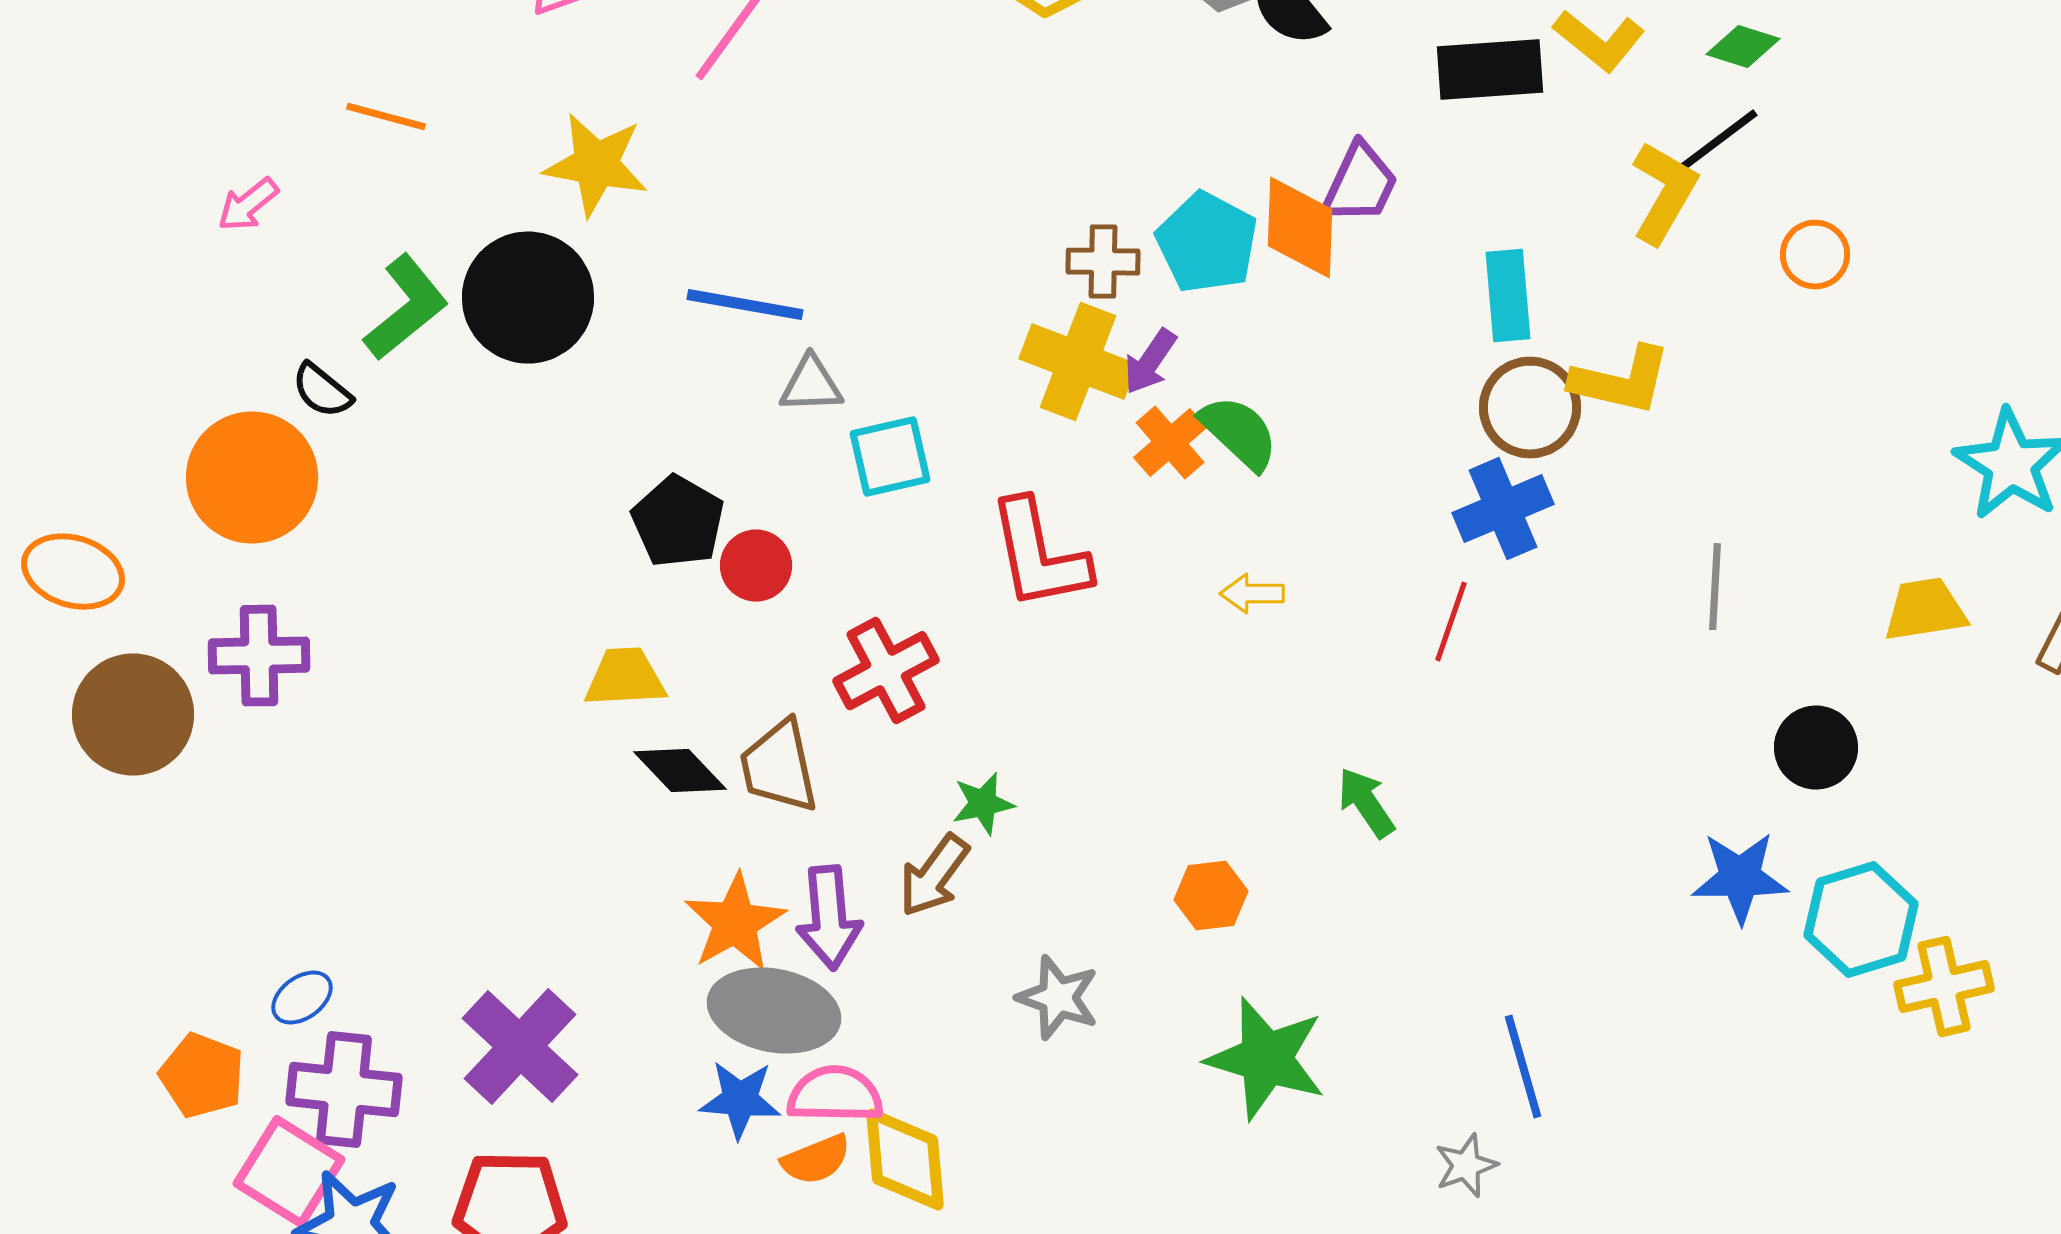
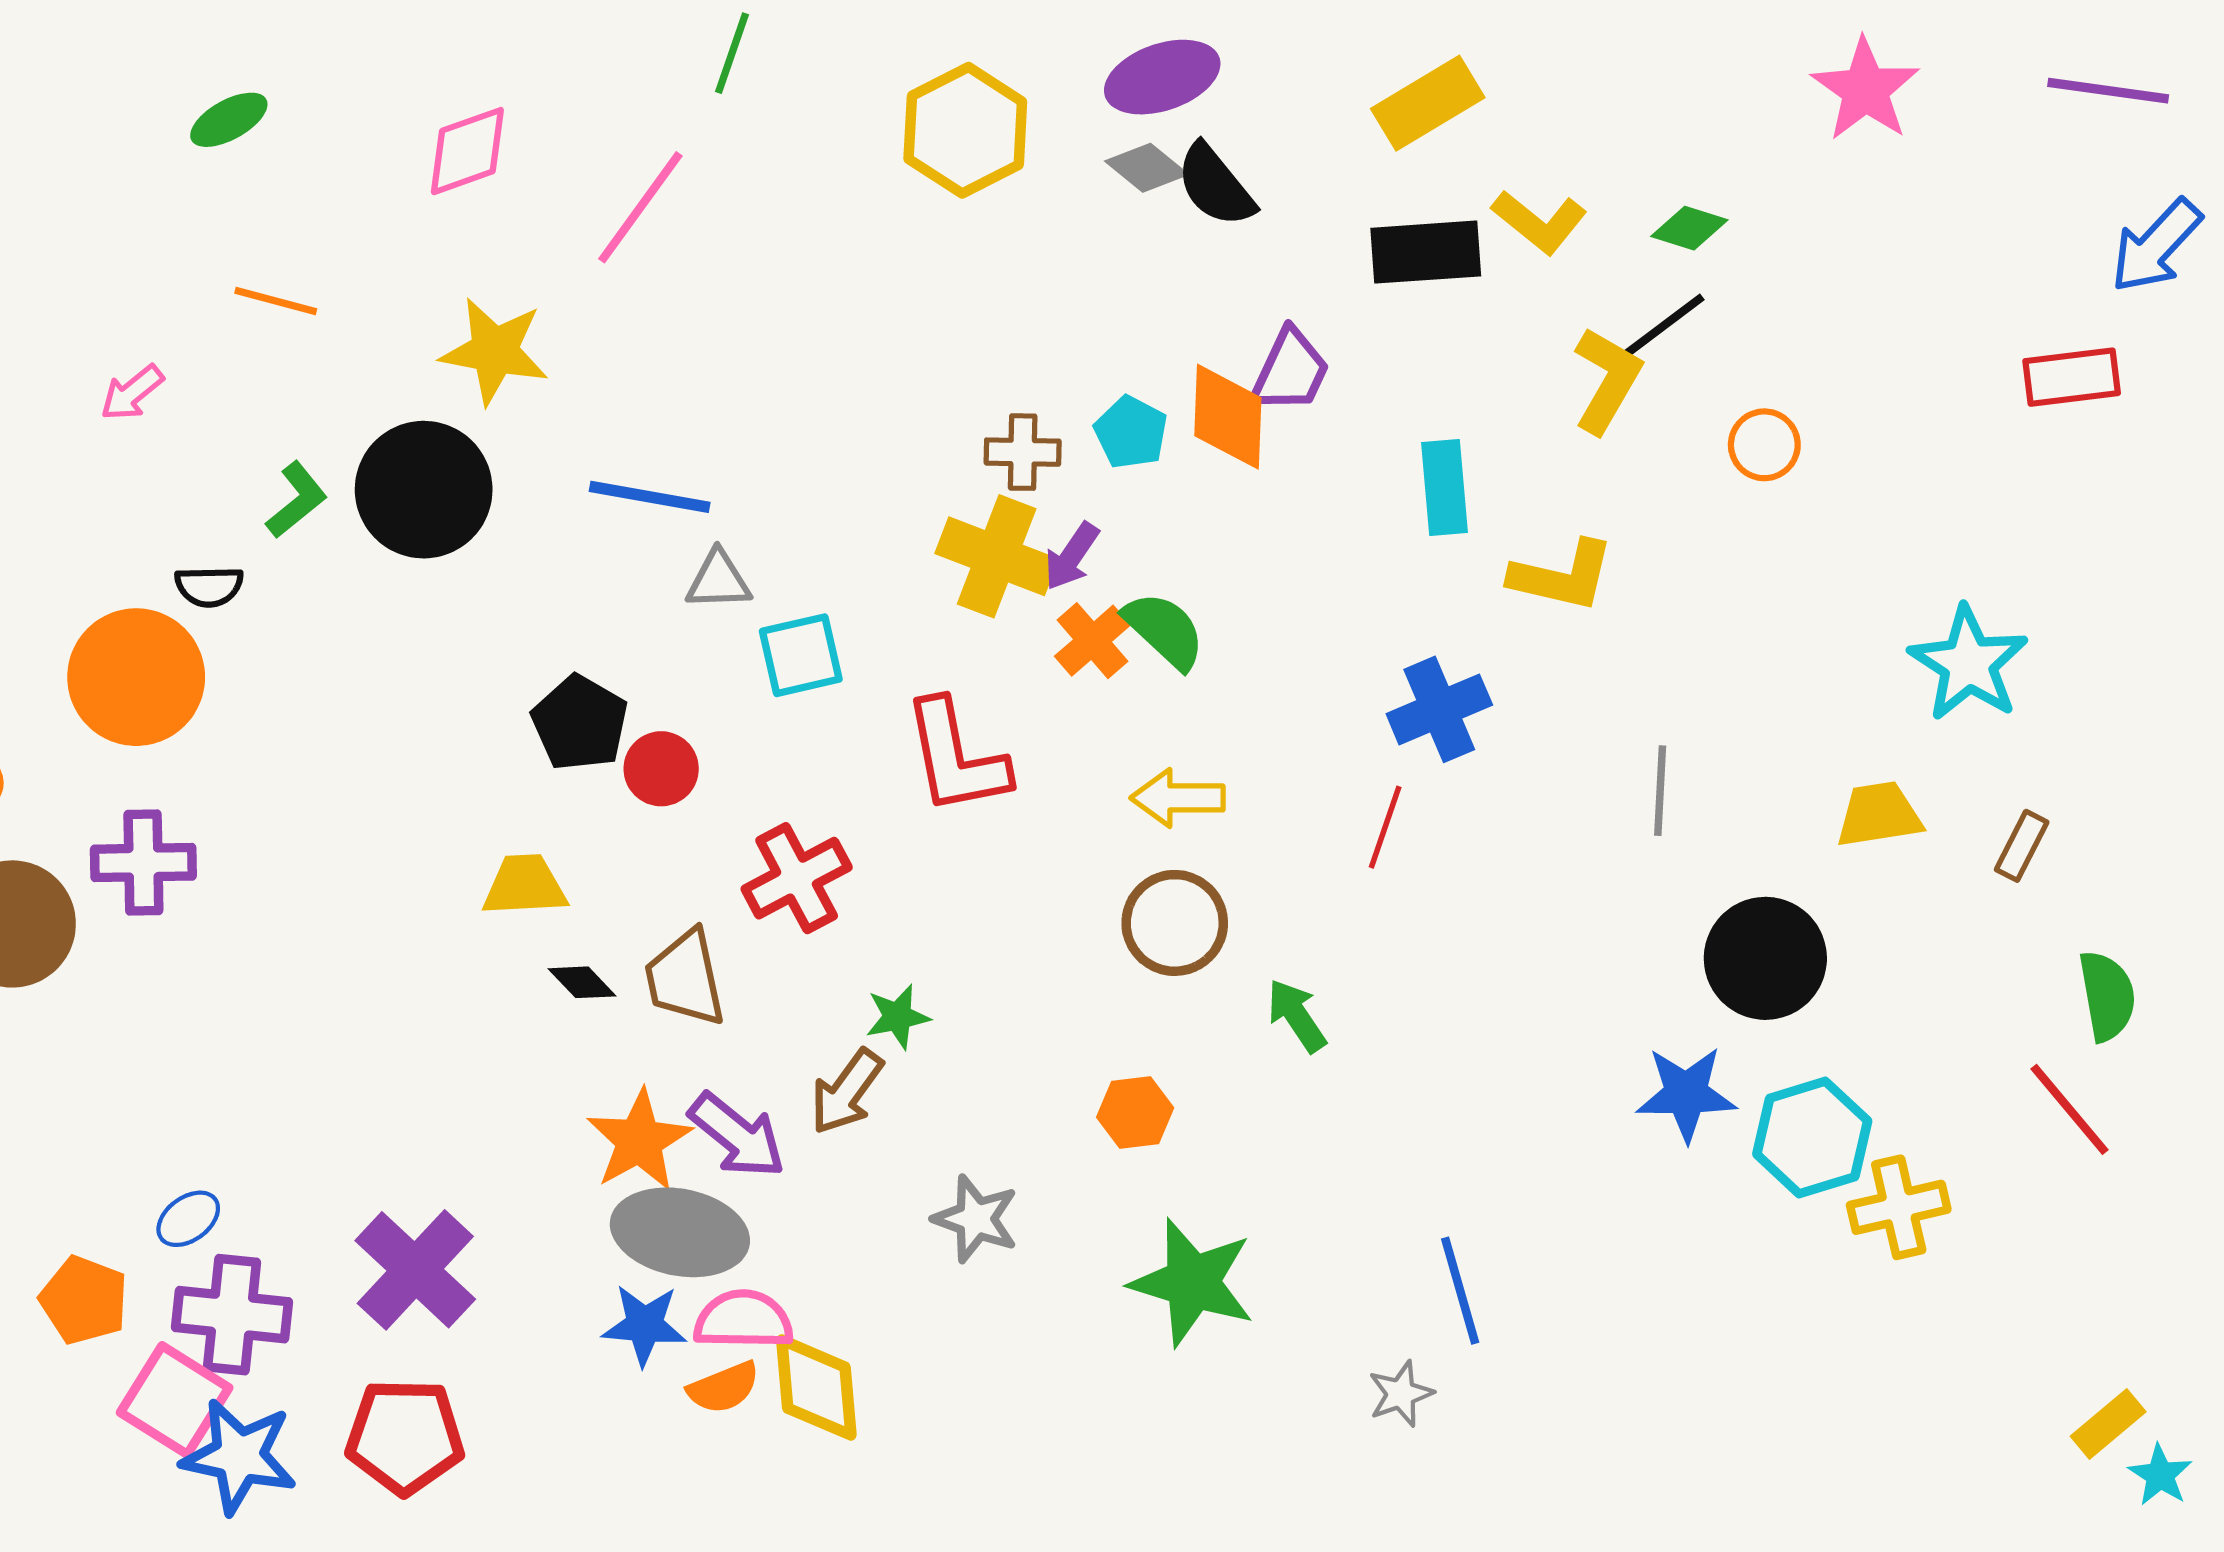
cyan pentagon: (1207, 243) -> (1131, 432), size x0.7
green L-shape: (406, 308) -> (297, 500), size x0.7
black semicircle: (322, 391) -> (209, 586), turned -40
brown circle: (1530, 408) -> (1175, 923), moved
yellow arrow: (1252, 594) -> (1178, 798), size x1.4
black circle: (1816, 748) -> (1765, 958), size x1.4
black diamond: (680, 771) -> (582, 982), size x0.7
purple arrow: (829, 918) -> (737, 1135), turned -46

